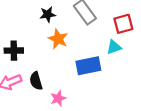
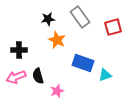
cyan triangle: (114, 47) -> (105, 75), moved
blue rectangle: (88, 66) -> (83, 63), turned 30

